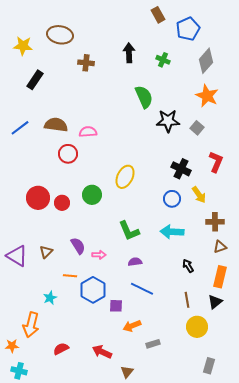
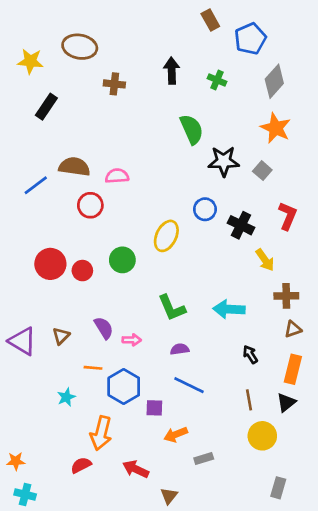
blue line: (20, 128) -> (36, 185), moved
blue circle: (172, 199) -> (205, 209), moved
orange arrow: (31, 325) -> (101, 433), moved

